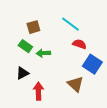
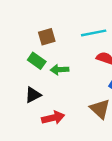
cyan line: (70, 24) -> (94, 33), turned -48
red arrow: (38, 91) -> (53, 118), turned 78

